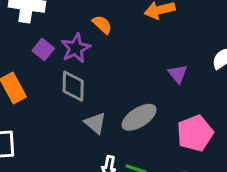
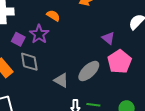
gray diamond: (73, 86) -> (29, 62), moved
pink pentagon: (195, 133) -> (119, 62), moved

